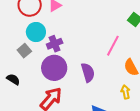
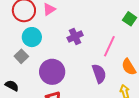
purple cross: (55, 44) -> (75, 37), moved
purple semicircle: (88, 73) -> (99, 74), moved

